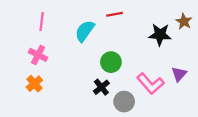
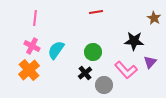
cyan semicircle: (85, 31) -> (56, 50), moved
black star: (160, 35) -> (134, 41), moved
orange cross: (34, 84) -> (29, 70), size x1.5

